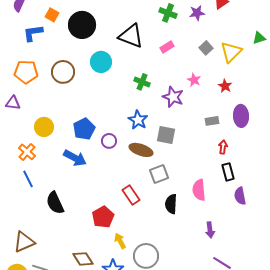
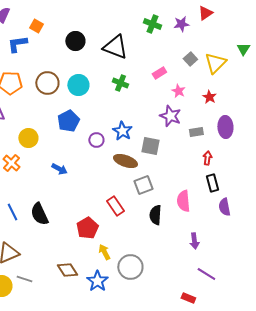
black circle: (82, 25) -> (75, 41), moved, size x0.7
green triangle: (259, 38) -> (243, 49), turned -40
pink rectangle: (167, 47) -> (159, 73), moved
cyan circle: (101, 62) -> (78, 85), moved
green cross: (142, 82) -> (120, 83), moved
purple star: (173, 97) -> (170, 116), moved
blue pentagon: (84, 129) -> (68, 121), moved
purple circle: (109, 141) -> (96, 140), moved
blue arrow: (75, 158) -> (59, 169), size x0.7
blue line: (28, 179) -> (12, 212), moved

